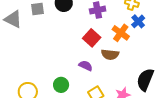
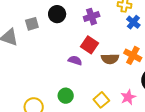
orange cross: (121, 33) -> (133, 55), moved
purple semicircle: (86, 66) -> (75, 60), moved

